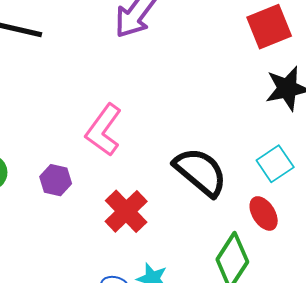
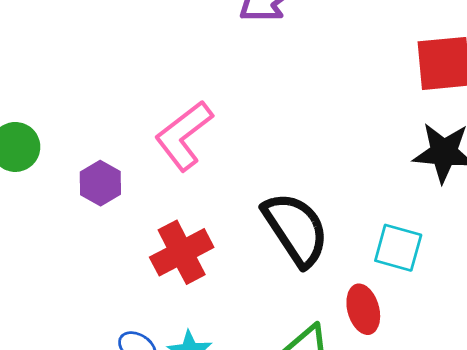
cyan square: (275, 164) -> (398, 248), turned 33

